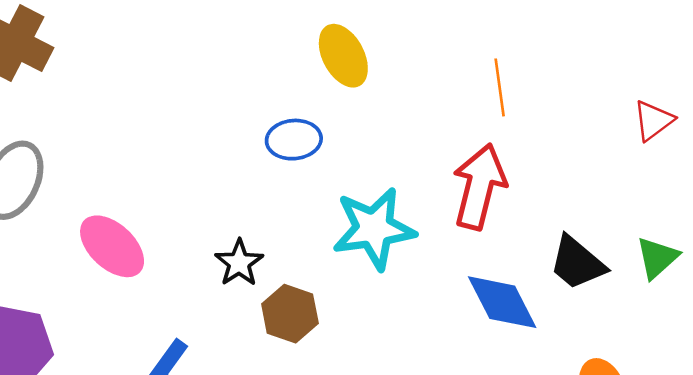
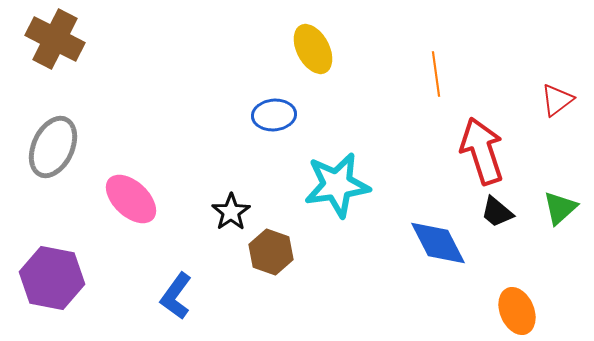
red arrow: (479, 187) -> (482, 151), moved, turned -32
black trapezoid: (577, 263) -> (497, 212), size x0.7

